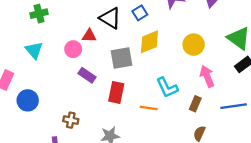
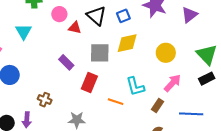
pink circle: (73, 49) -> (59, 14), moved
pink arrow: (207, 76) -> (172, 83), turned 54

